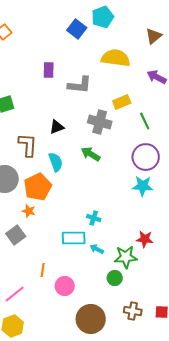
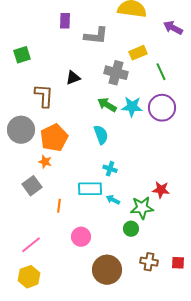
cyan semicircle: (56, 162) -> (101, 135), moved
cyan star: (143, 186) -> (132, 107), moved
orange line: (43, 270) -> (59, 206), moved

